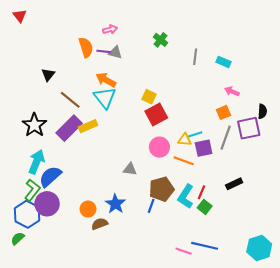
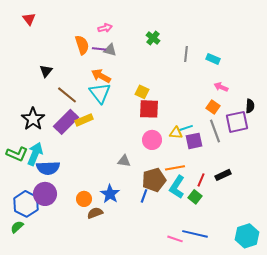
red triangle: (20, 16) -> (29, 19), moved
orange square: (224, 112) -> (213, 107), turned -32
red square: (156, 115) -> (149, 109), turned 30
gray line: (226, 138) -> (215, 131), turned -40
orange line: (184, 161) -> (175, 168), moved, turned -30
blue semicircle: (50, 176) -> (48, 168), turned -140
green L-shape: (32, 190) -> (17, 154), moved, turned 75
red line: (201, 192) -> (201, 180), moved

